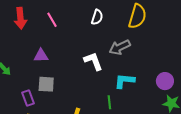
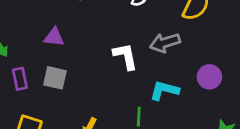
purple circle: (165, 81) -> (209, 77), moved
purple rectangle: (28, 98) -> (20, 79), moved

